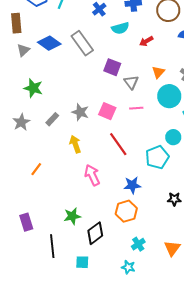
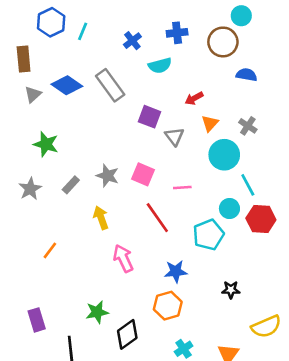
red arrow: (146, 41) -> (194, 98), moved
pink line: (136, 108) -> (182, 188), moved

